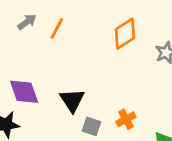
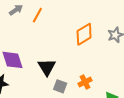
orange diamond: (125, 34) -> (84, 34), moved

